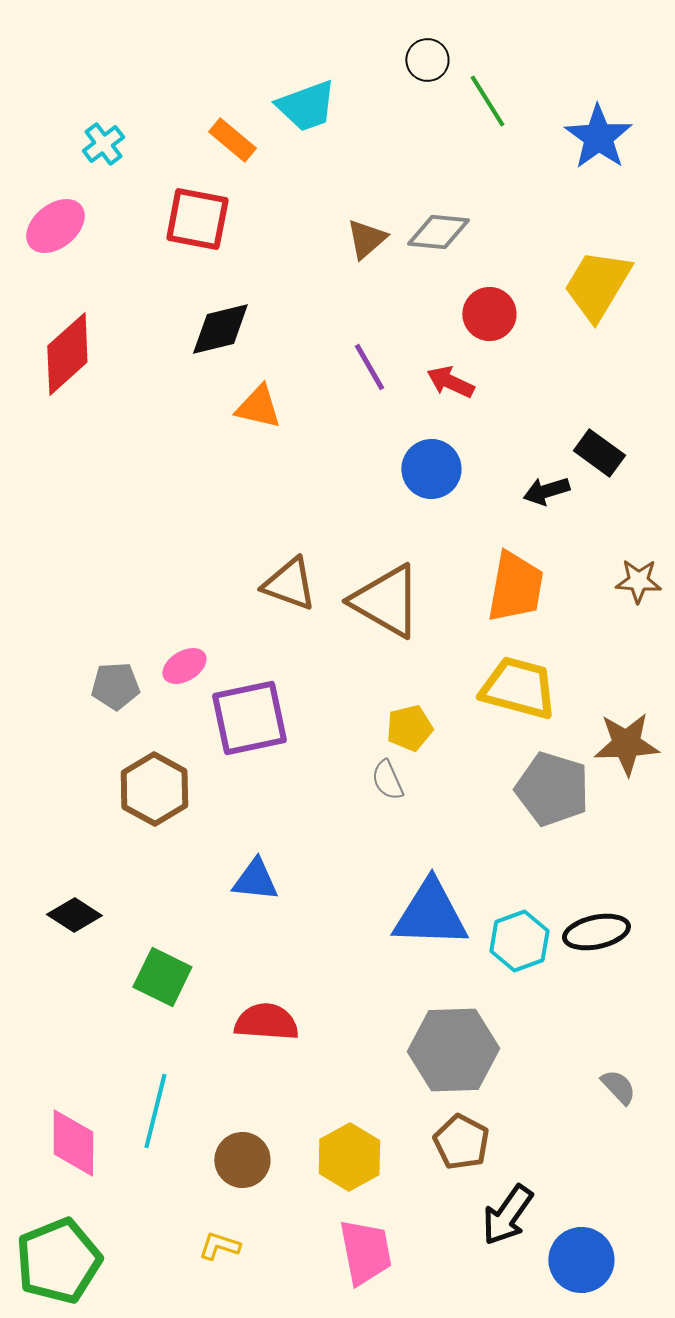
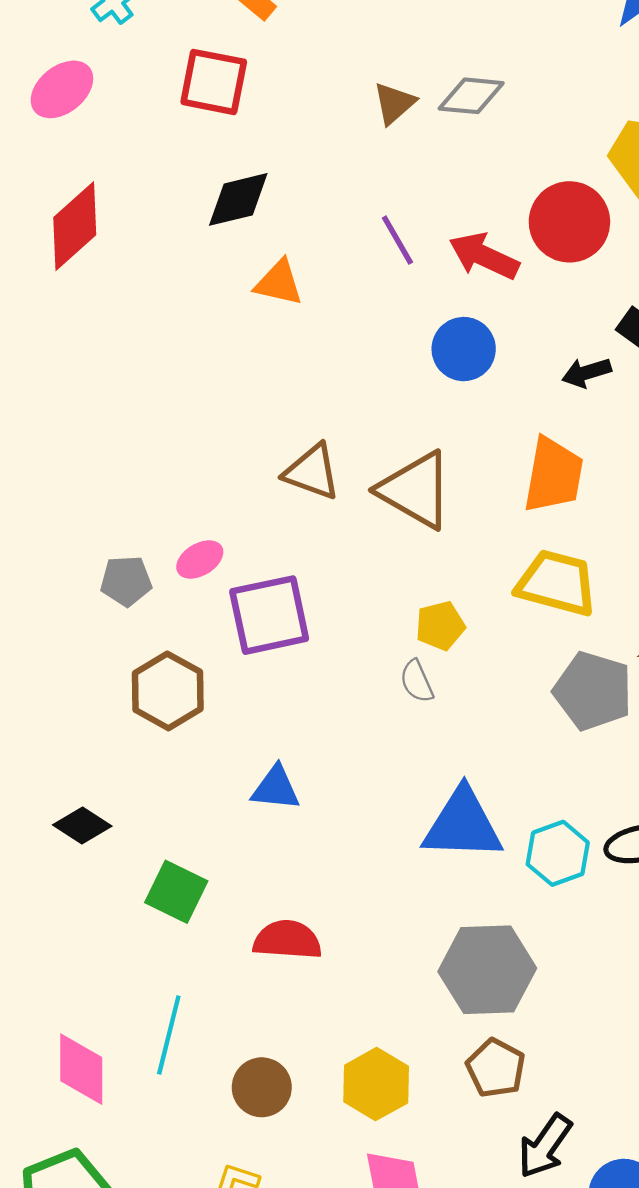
red circle: (489, 314) -> (569, 222), moved, size x1.4
red arrow: (450, 382) -> (484, 256), size x1.4

